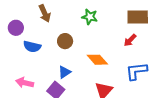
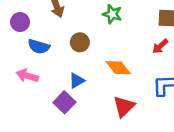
pink arrow: (25, 83) -> (27, 76), moved

